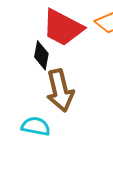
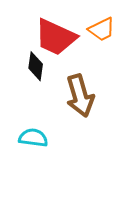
brown arrow: (60, 91) -> (80, 96), moved

